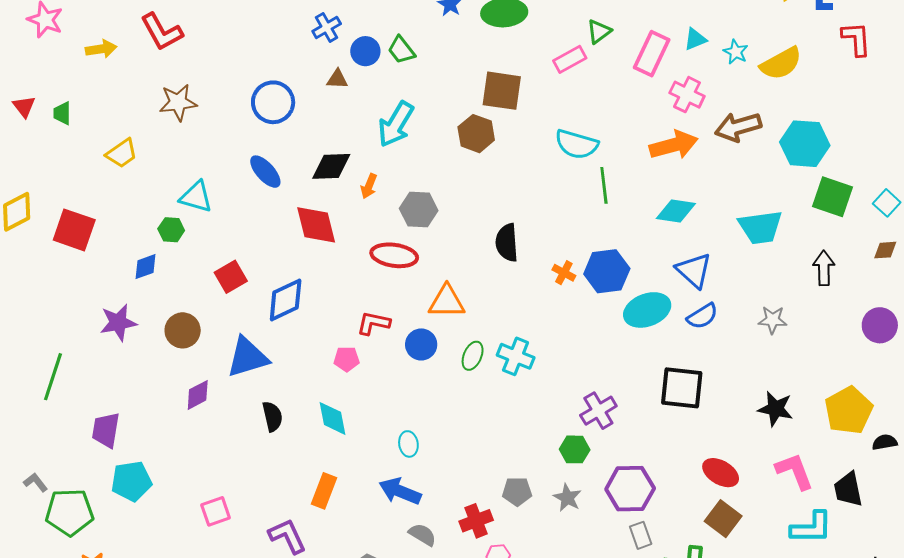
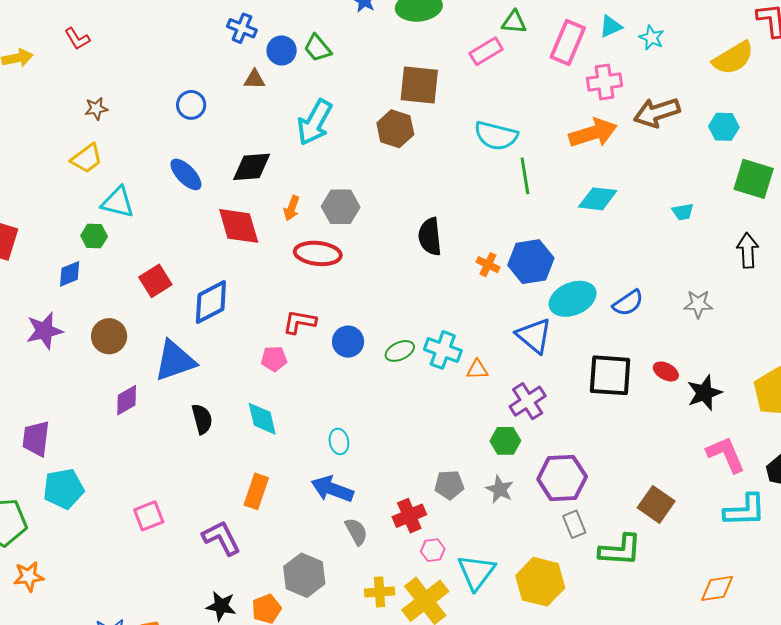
blue cross: (327, 27) -> (242, 28), turned -36
green triangle: (599, 31) -> (514, 22), turned 44
red L-shape: (162, 32) -> (77, 39), size x0.6
yellow semicircle: (781, 63) -> (733, 58), moved
pink cross: (687, 95) -> (605, 82), turned -32
brown star: (178, 102) -> (96, 109), size x0.6
blue circle: (273, 102) -> (191, 105), size x0.7
cyan hexagon: (805, 144) -> (724, 127), size x0.6
yellow trapezoid: (122, 153) -> (87, 158), moved
orange arrow: (369, 186) -> (292, 208), moved
cyan trapezoid: (760, 227) -> (683, 212), size x0.5
blue triangle: (694, 270) -> (534, 336), moved
orange triangle: (447, 302) -> (477, 370), moved, size x0.6
green ellipse: (473, 356) -> (400, 351), turned 44
black star: (775, 409) -> (704, 393), turned -30
red ellipse: (721, 473) -> (666, 371), moved, size x0.7
gray semicircle: (422, 535) -> (356, 531), turned 32

